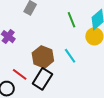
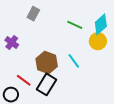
green line: (72, 20) -> (75, 25), turned -42

